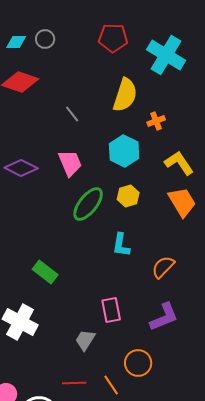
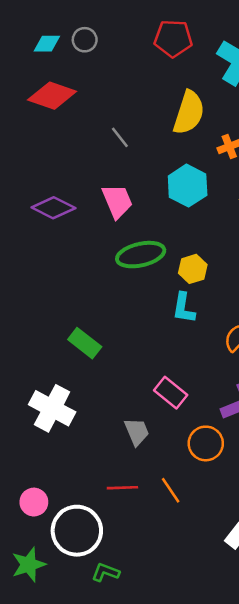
yellow hexagon: (128, 196) -> (193, 269), moved
green ellipse: (88, 204) -> (141, 255), turned 39
pink rectangle: (111, 310) -> (171, 393), turned -40
gray trapezoid: (85, 340) -> (137, 432), turned 125
orange circle: (138, 363) -> (206, 443), moved

